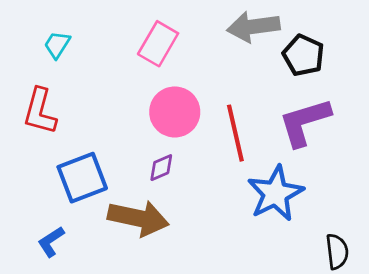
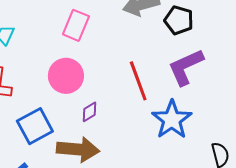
pink circle: (175, 112) -> (66, 76), moved

